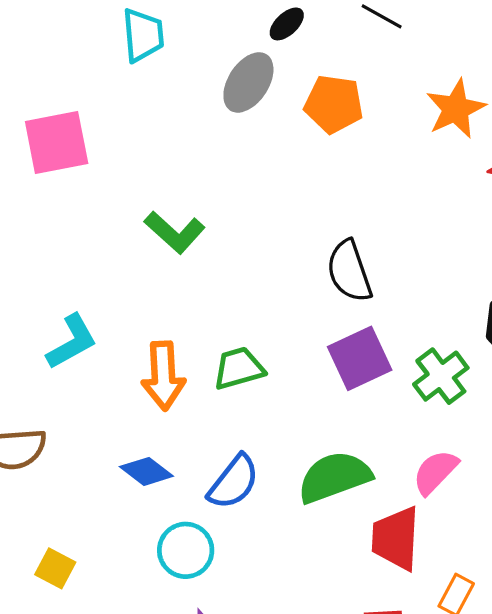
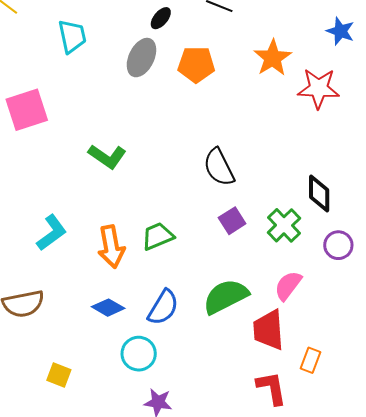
purple square: (360, 358) -> (232, 221), size x0.7

